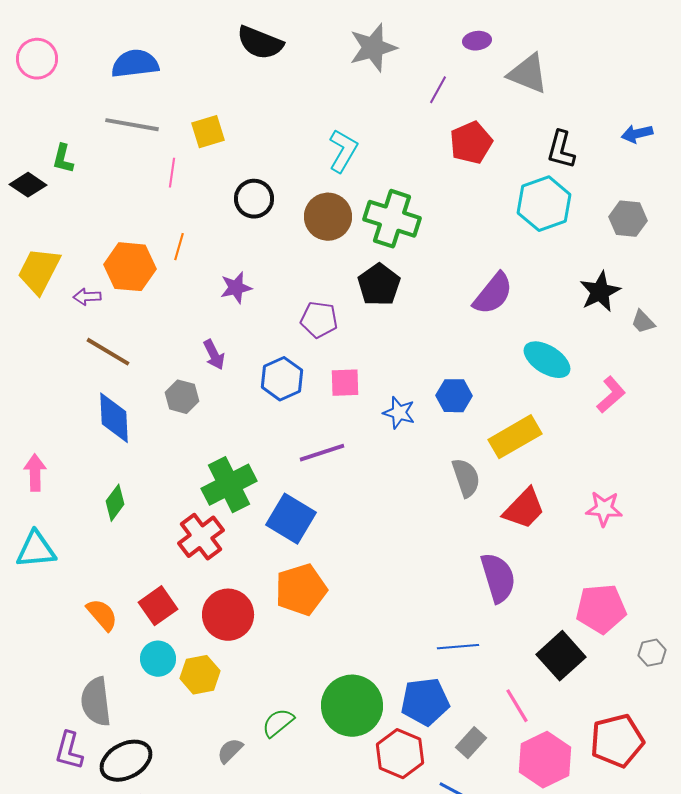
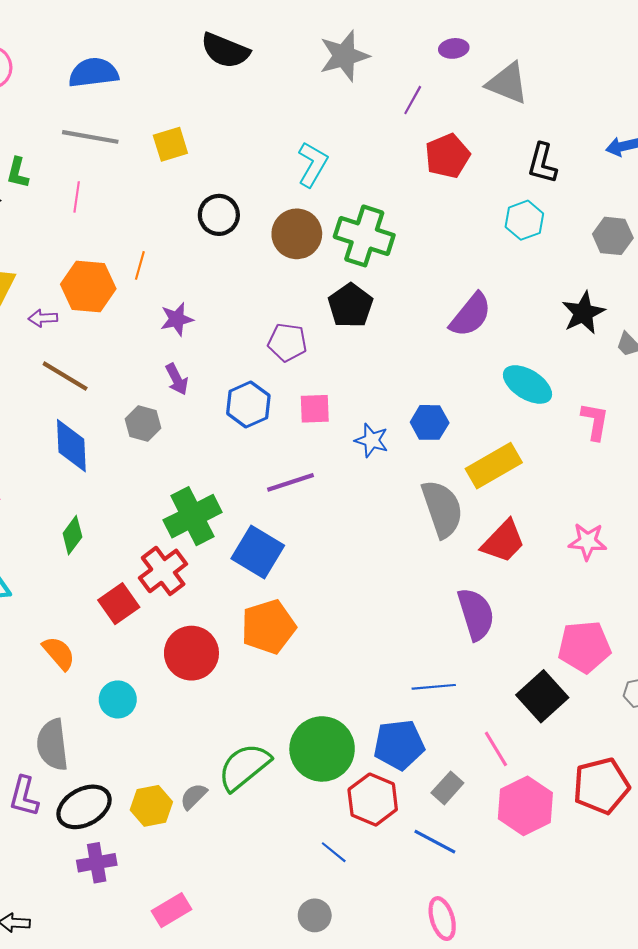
pink line: (172, 173) -> (77, 197), moved
cyan hexagon: (544, 204) -> (524, 220), size x0.7
purple star: (236, 288) -> (177, 319), moved
pink L-shape: (611, 395) -> (595, 421), turned -39
gray semicircle: (466, 478) -> (442, 509), size x1.4
red square: (158, 606) -> (119, 604), moved
yellow hexagon: (200, 675) -> (151, 806), moved
green semicircle: (278, 723) -> (244, 767), size x1.6

